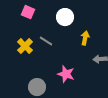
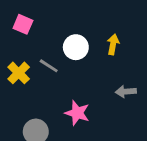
white circle: (65, 17) -> (76, 47), moved
yellow arrow: (85, 38) -> (113, 44), moved

